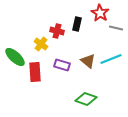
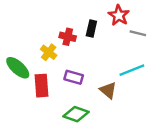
brown triangle: (88, 61) -> (108, 90), moved
green diamond: (86, 99) -> (76, 114), moved

